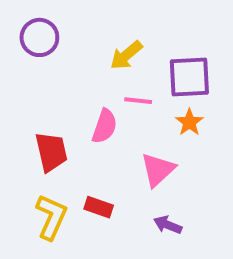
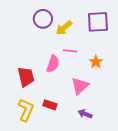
purple circle: (39, 37) -> (43, 19), moved
purple square: (189, 77) -> (98, 22), moved

